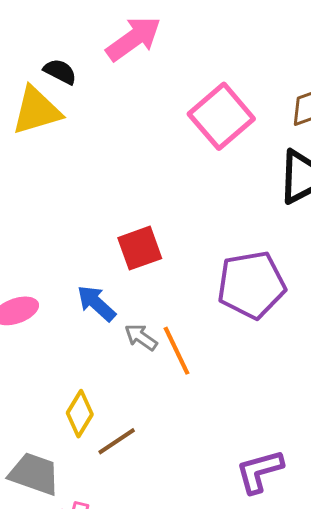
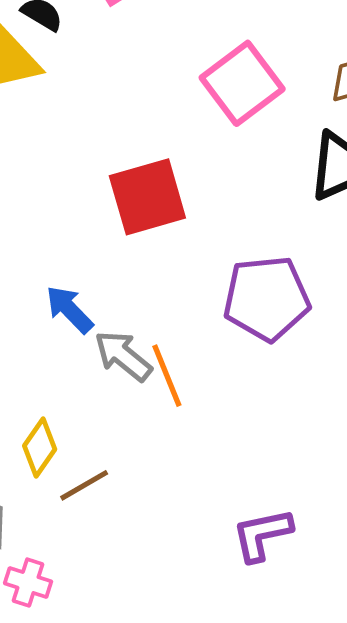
red square: (140, 248) -> (147, 197), moved, size x1.4
gray arrow: (141, 337) -> (123, 356), size x1.4

